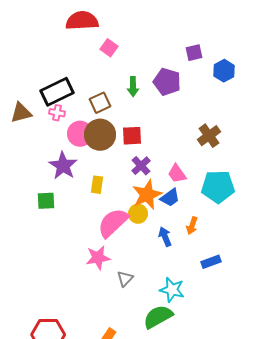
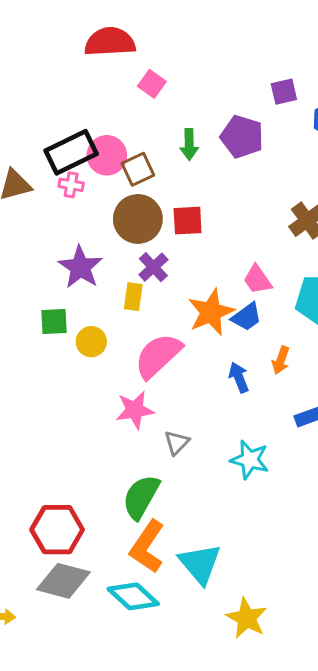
pink circle: (80, 134) -> (107, 155), moved
purple cross: (141, 166) -> (153, 267), moved
yellow circle: (138, 214) -> (91, 342), moved
green semicircle: (158, 317) -> (141, 497), moved, turned -32

